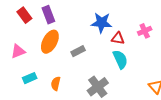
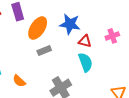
orange ellipse: (50, 42) -> (38, 28), moved
orange semicircle: (56, 84) -> (19, 81), turned -64

